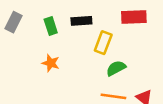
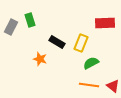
black rectangle: (81, 21) -> (57, 42), moved, turned 35
green rectangle: (51, 26) -> (30, 20), moved

